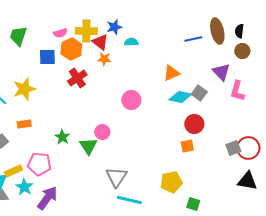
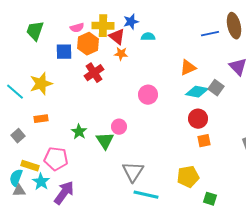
red circle: (194, 124) -> (198, 119), moved
yellow rectangle: (13, 171) -> (30, 166), turned 42

